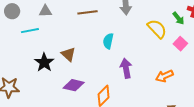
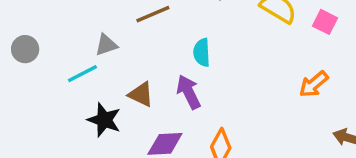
gray triangle: (45, 11) -> (106, 45), moved
cyan line: (30, 31) -> (82, 74), moved
purple arrow: (126, 68) -> (189, 92), moved

